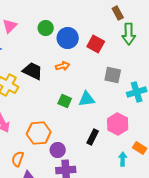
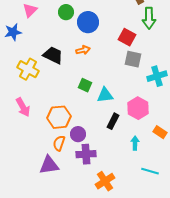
red square: (96, 44) -> (127, 37), moved
cyan triangle: (87, 99) -> (105, 95), moved
orange semicircle: (18, 159) -> (59, 143), moved
cyan arrow: (123, 159) -> (135, 143), moved

